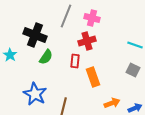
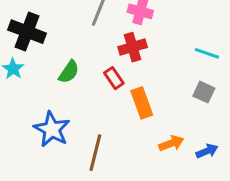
black cross: (35, 35) -> (27, 32), moved
red rectangle: (75, 61) -> (114, 78), turned -40

